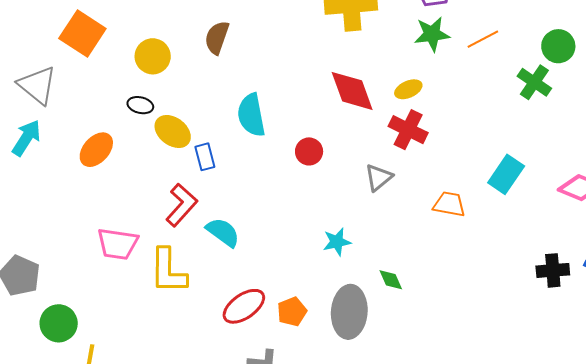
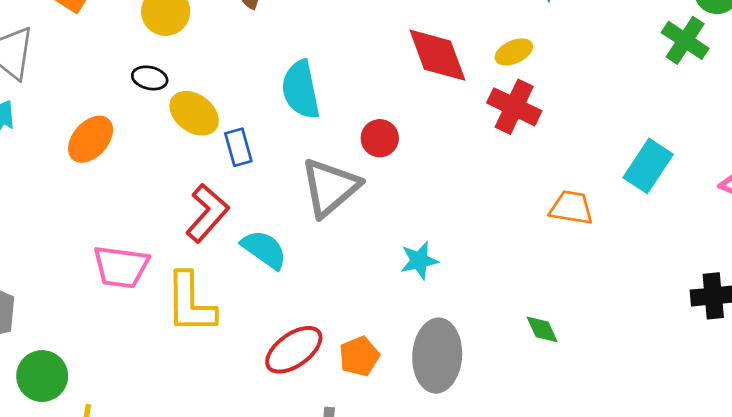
gray triangle: (379, 177) -> (330, 187), moved, size x1.6
green diamond: (391, 280) -> (542, 329), moved

